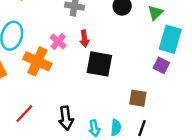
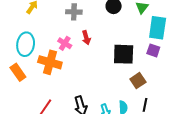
black square: (99, 64) -> (124, 54), moved
brown square: (138, 98) -> (138, 81), turned -35

